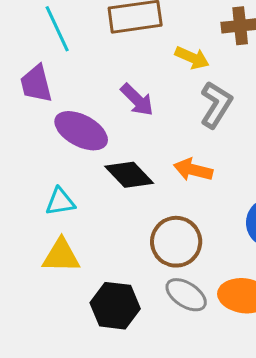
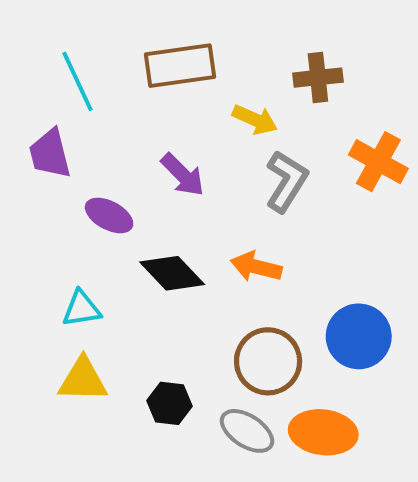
purple ellipse: (81, 131) -> (109, 215), size x0.7
brown circle: (176, 242) -> (268, 361), moved
black hexagon: (115, 306) -> (169, 403), moved, size x0.7

